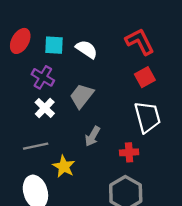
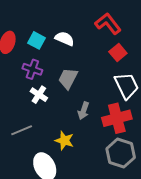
cyan square: (54, 45) -> (37, 40), turned 36
gray line: (36, 146) -> (22, 130), moved
red cross: (129, 152) -> (117, 118), size x1.8

